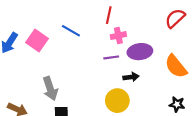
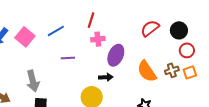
blue line: (71, 31) -> (56, 31), turned -66
purple ellipse: (140, 52) -> (116, 55), turned -65
purple line: (111, 57) -> (68, 58), moved

